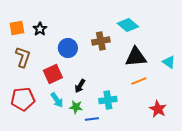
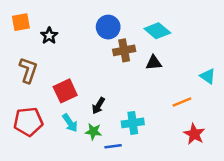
orange square: (17, 28) -> (21, 22), moved
blue circle: (68, 48) -> (108, 27), moved
black triangle: (136, 57) -> (154, 63), moved, size x0.6
orange line: (139, 81) -> (182, 102), moved

